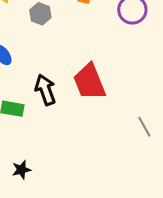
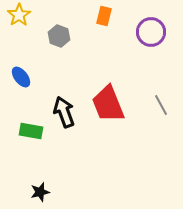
gray line: (144, 127) -> (161, 105), moved

